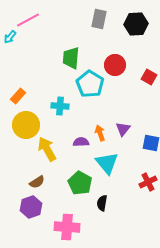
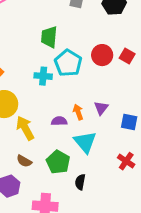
red circle: (115, 65) -> (102, 55), moved
cyan cross: (60, 106) -> (43, 76), moved
brown semicircle: (37, 182) -> (24, 161), moved, turned 63
red cross: (148, 182) -> (126, 161), turned -30

